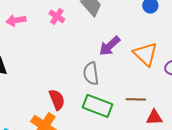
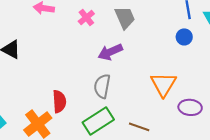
purple arrow: (110, 46) -> (110, 52), moved
green rectangle: (98, 106) -> (98, 121), turned -72

